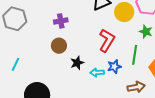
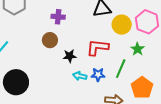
red L-shape: (107, 40) -> (97, 47), turned -130
black star: (77, 63) -> (70, 56), moved

